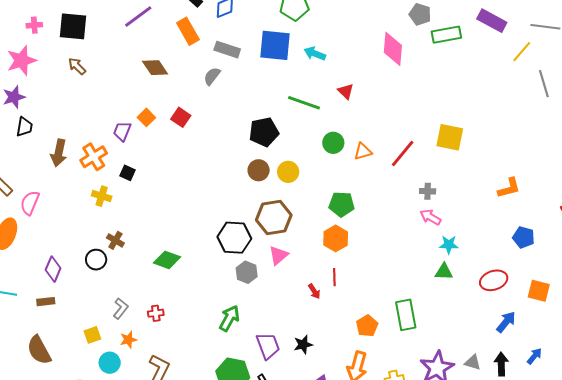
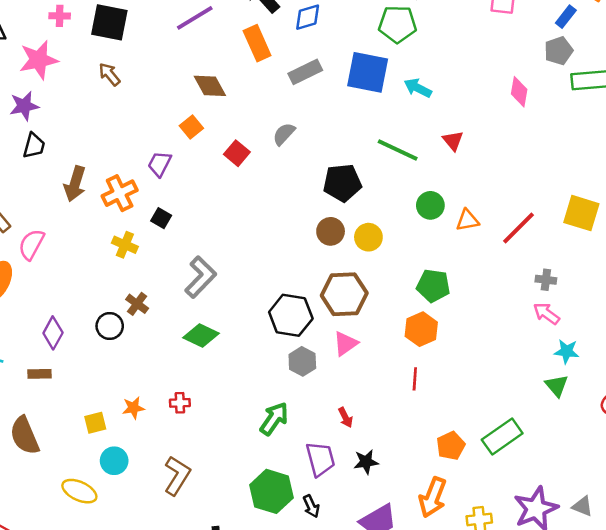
gray pentagon: (420, 14) -> (559, 51), turned 30
pink diamond: (393, 49) -> (519, 92), size x0.7
gray rectangle: (227, 50) -> (305, 72), turned -50
gray semicircle: (212, 76) -> (284, 134), moved
orange square: (146, 117) -> (191, 127), moved
green triangle: (444, 272) -> (557, 386), turned 42
red arrow: (314, 291) -> (345, 417), moved
gray L-shape: (121, 308) -> (201, 277), moved, size x1.5
green rectangle: (406, 315) -> (502, 437), turned 60
orange star: (128, 340) -> (133, 408), moved

